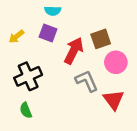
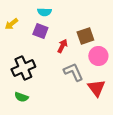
yellow arrow: (16, 37) -> (11, 24), moved
red arrow: (74, 51) -> (62, 46), size x0.6
green semicircle: (26, 110) -> (21, 97), turned -48

